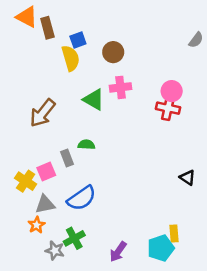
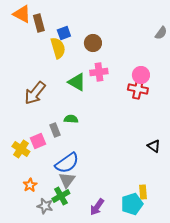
gray triangle: (45, 204) -> (67, 180), moved, turned -42

